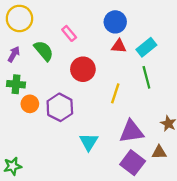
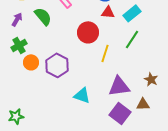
red circle: (83, 69) -> (88, 32), moved
green line: (146, 77) -> (132, 39), turned 48
green cross: (16, 84) -> (19, 45), turned -35
cyan triangle: (89, 142) -> (82, 95), turned -42

